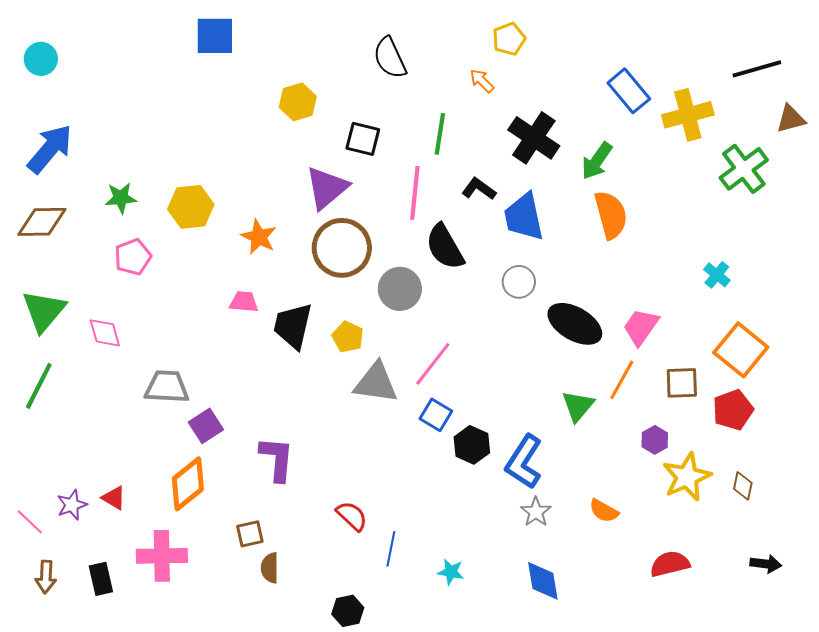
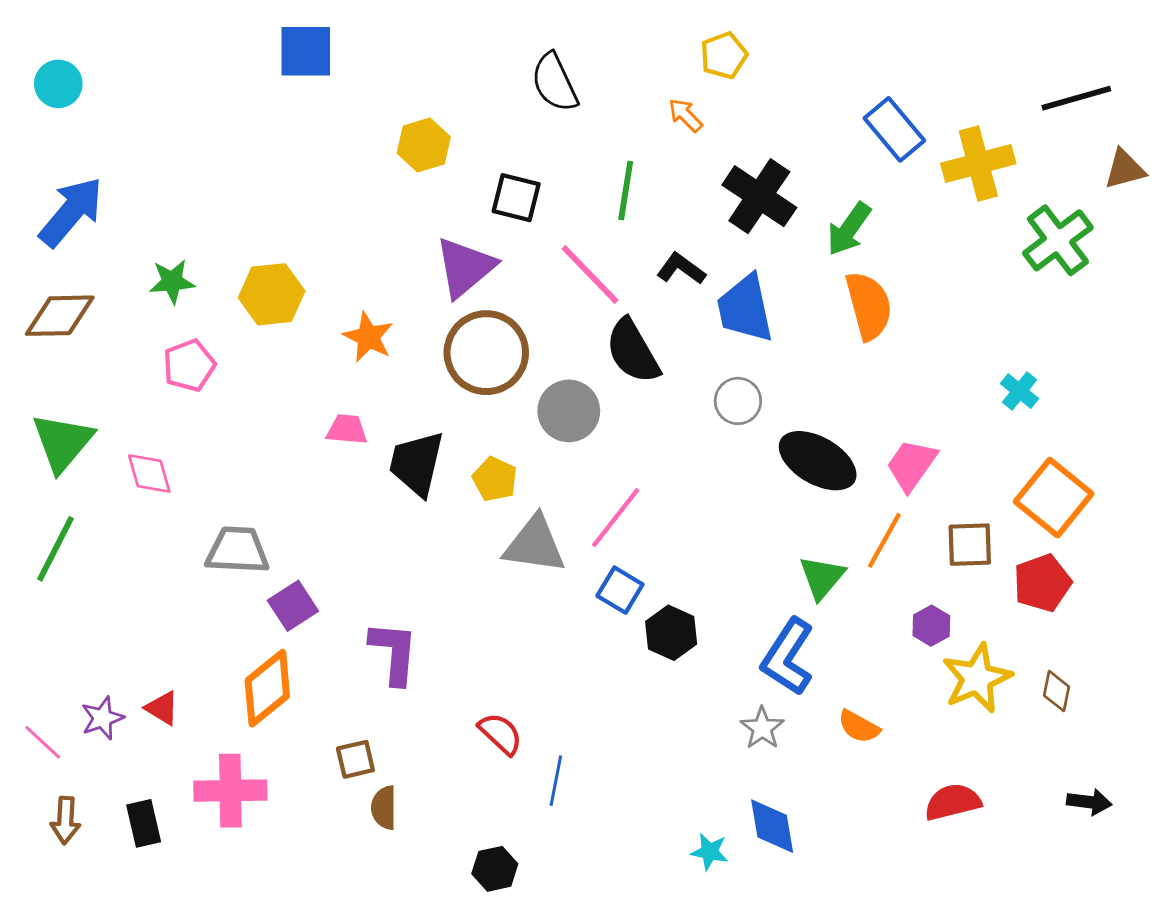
pink line: (415, 193) -> (590, 274), turned -50
blue L-shape: (524, 462) -> (788, 657), moved
cyan star: (451, 572) -> (710, 852), moved

